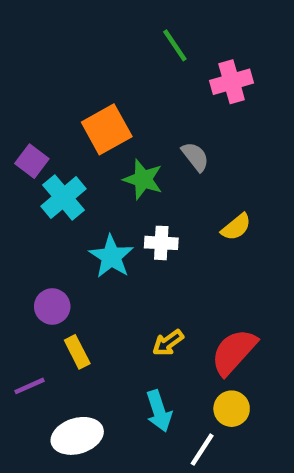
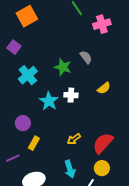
orange square: (107, 129) -> (27, 16), moved
purple square: (32, 161) -> (14, 47), moved
yellow rectangle: (77, 352) -> (34, 143), turned 56

